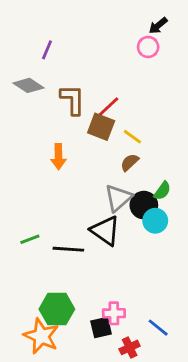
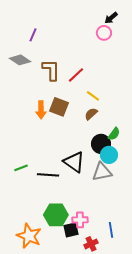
brown square: (101, 127) -> (59, 107), moved
gray triangle: (118, 198) -> (102, 172), moved, turned 30
green hexagon: (57, 309) -> (56, 215), moved
blue line: (158, 328) -> (111, 230), turned 42

